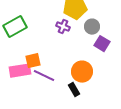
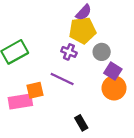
orange circle: (82, 72) -> (114, 88), moved
purple line: (44, 76) -> (62, 79), moved

